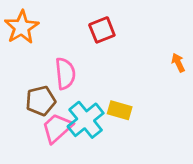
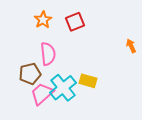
orange star: (22, 27) -> (43, 20), moved, size x0.7

